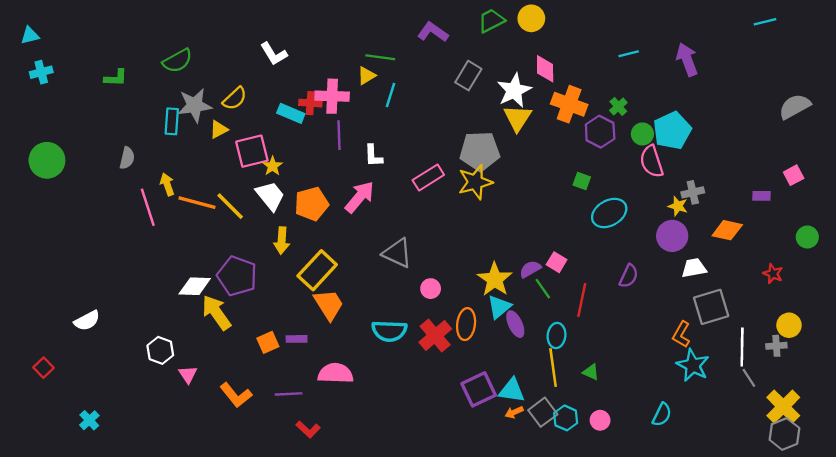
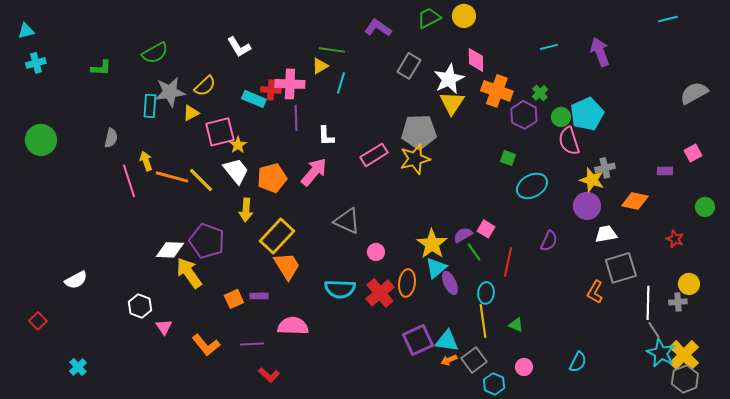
yellow star: (678, 206) -> (592, 180), size x1.4
cyan star: (693, 365) -> (661, 353), moved
cyan hexagon: (566, 418) -> (494, 384), moved

